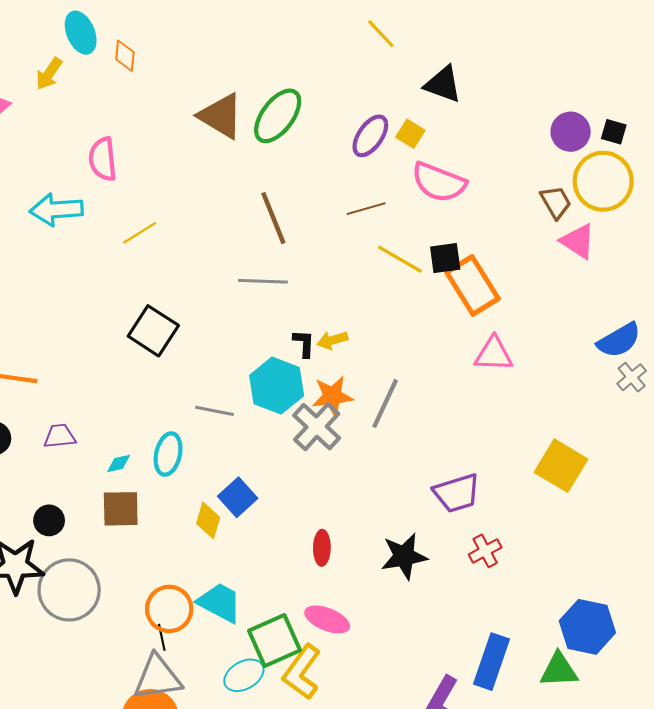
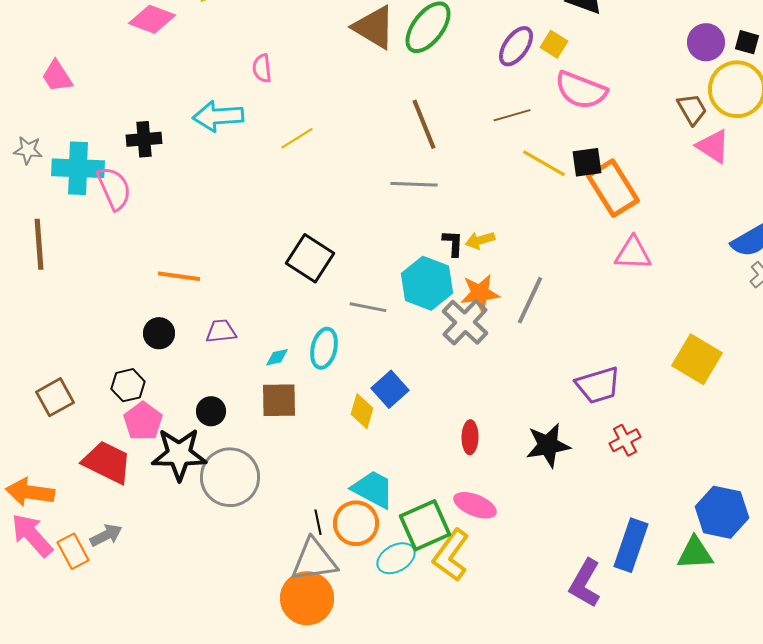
pink semicircle: (103, 159) -> (262, 68), size x0.7
black square: (153, 331) -> (310, 258), moved
orange circle: (169, 609) -> (356, 523), moved

